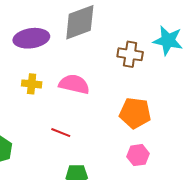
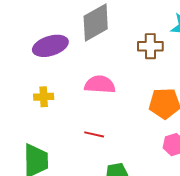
yellow cross: (32, 84) -> (44, 97), moved

